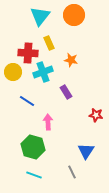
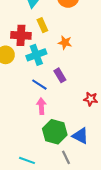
blue line: (27, 101) -> (39, 85), moved
green hexagon: (33, 147) -> (55, 132), moved
blue triangle: (86, 151) -> (80, 136), turned -36

